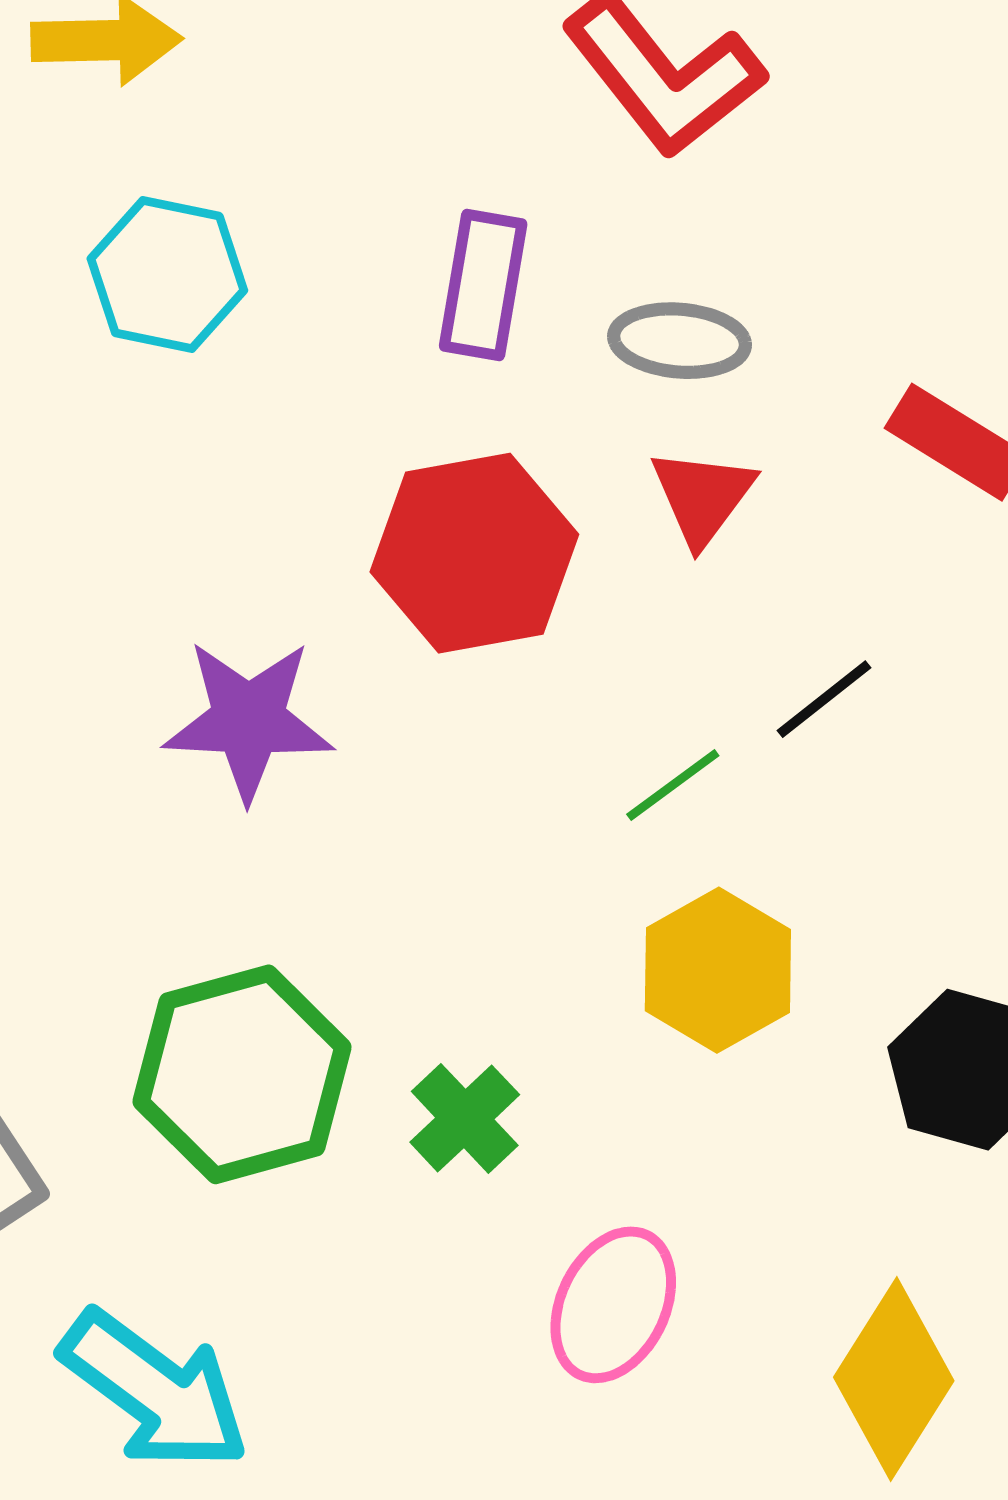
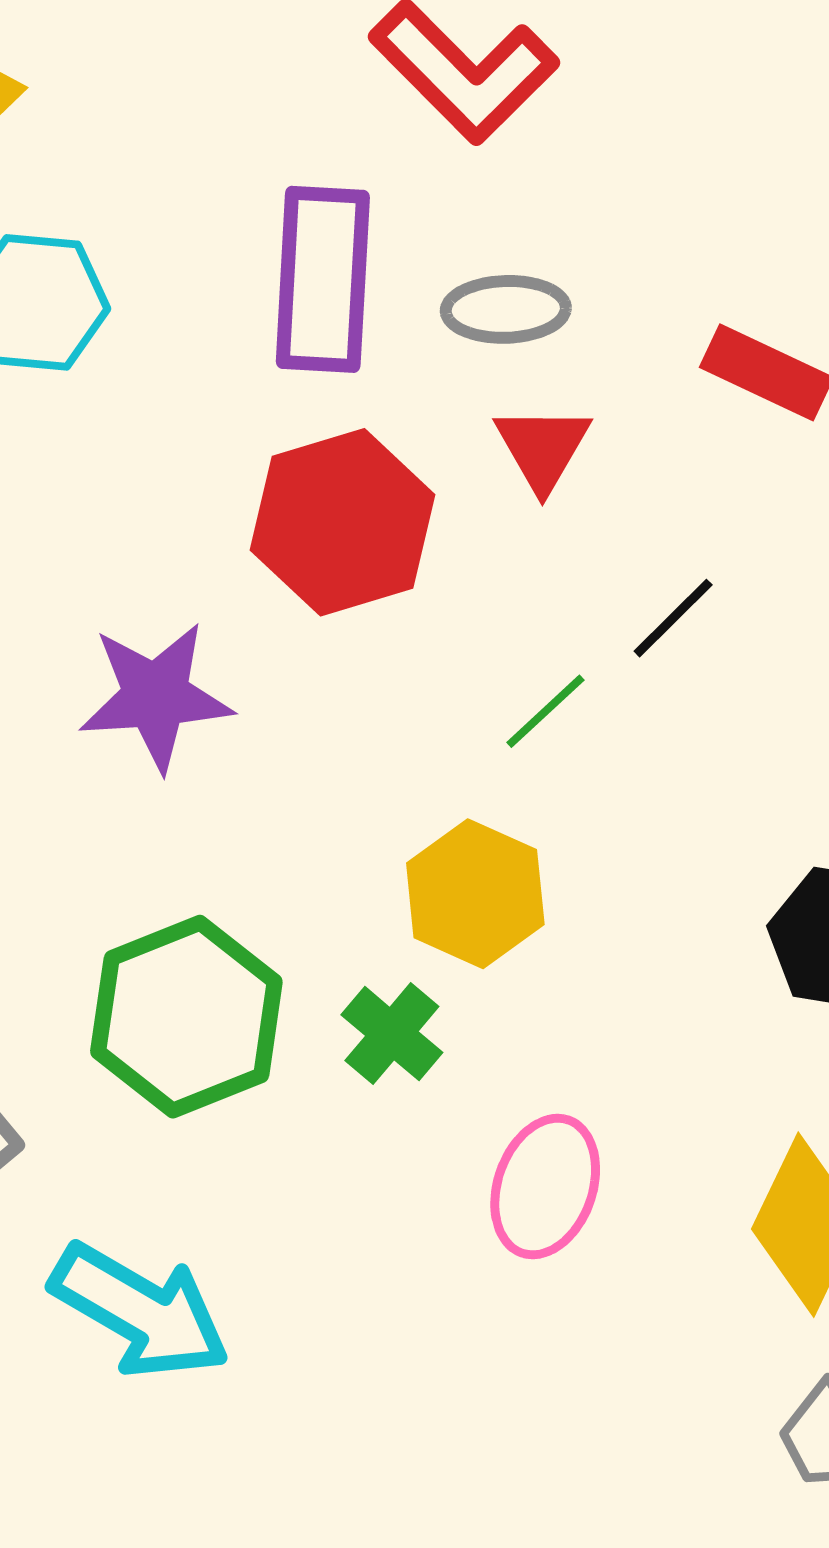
purple rectangle: (483, 285) -> (323, 279), size x1.4
yellow hexagon: (718, 970) -> (475, 894), moved

